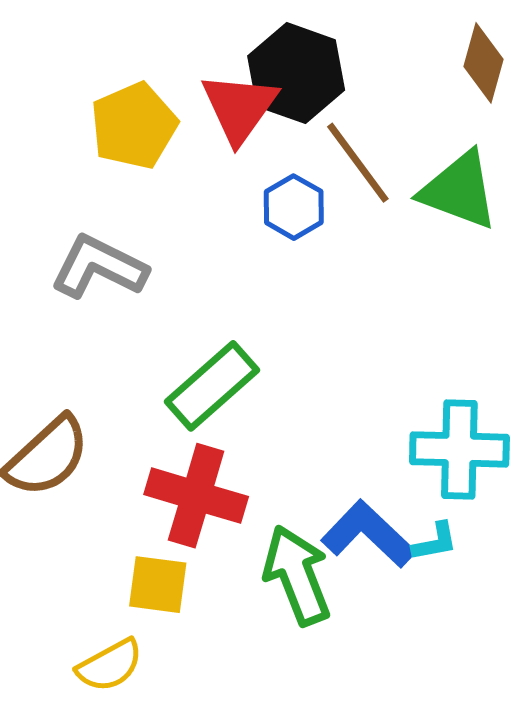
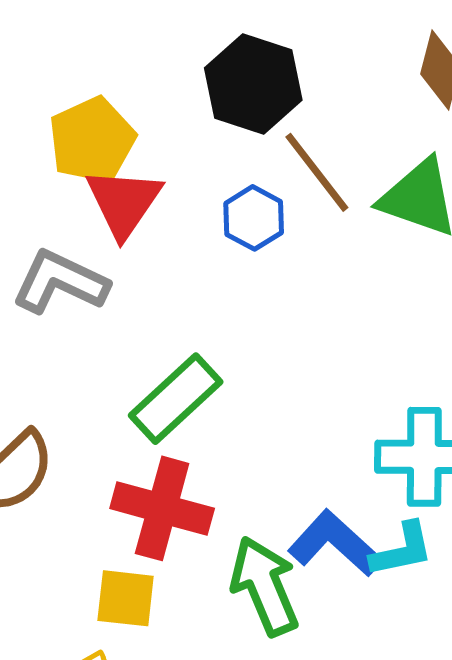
red triangle: (239, 108) -> (124, 202), moved
cyan L-shape: (435, 542) -> (402, 550), size x1.4

